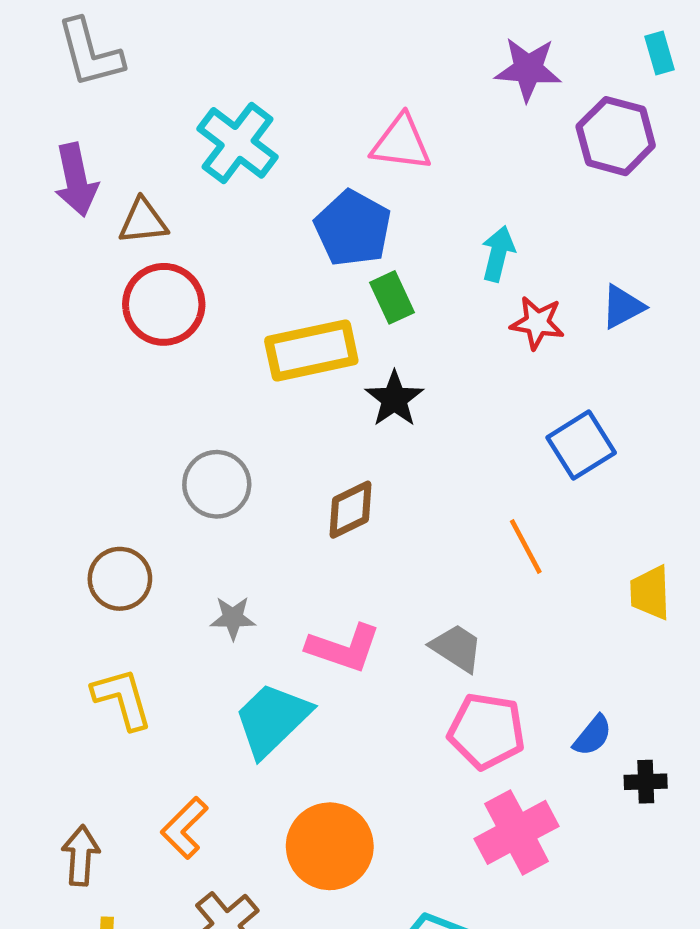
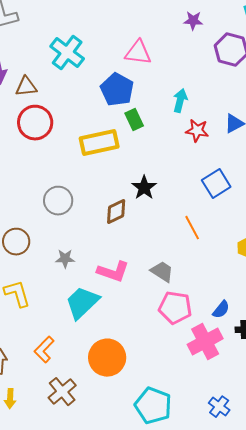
purple star: (528, 69) -> (193, 21), size x0.7
black star: (394, 399) -> (144, 188), moved
pink cross: (517, 832) -> (205, 342), moved

